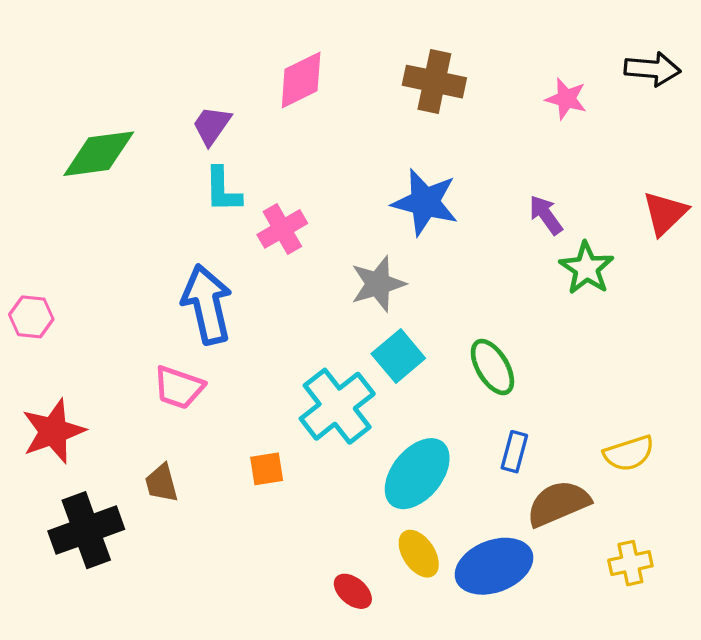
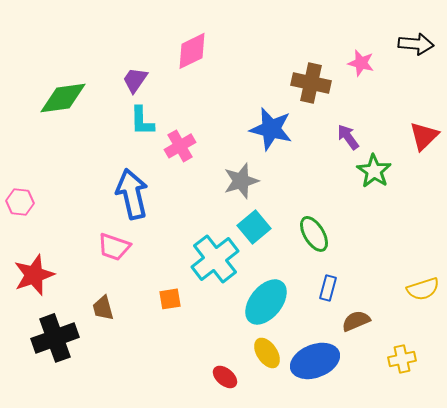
brown cross: (434, 82) -> (311, 83), moved
yellow semicircle: (629, 453) -> (423, 289), moved
brown semicircle: (558, 503) -> (356, 321), size x0.7

